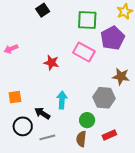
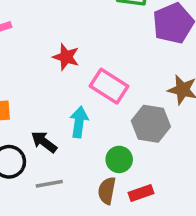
pink rectangle: (84, 52) -> (109, 86), moved
red rectangle: (109, 135) -> (141, 193), moved

